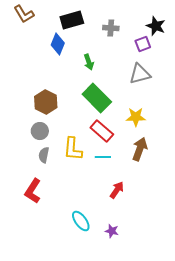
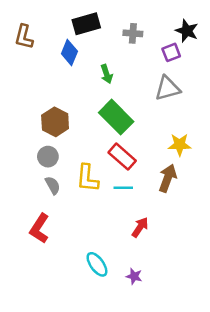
brown L-shape: (24, 14) -> (24, 37), moved, turned 45
yellow star: (136, 117) -> (180, 145), moved
gray semicircle: (44, 155) -> (53, 185), turned 140

